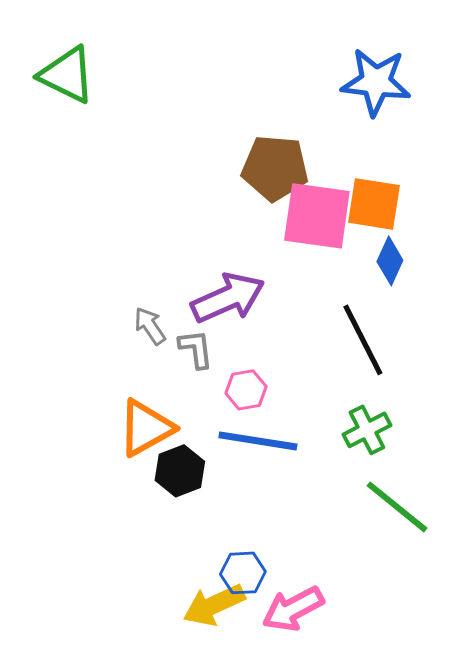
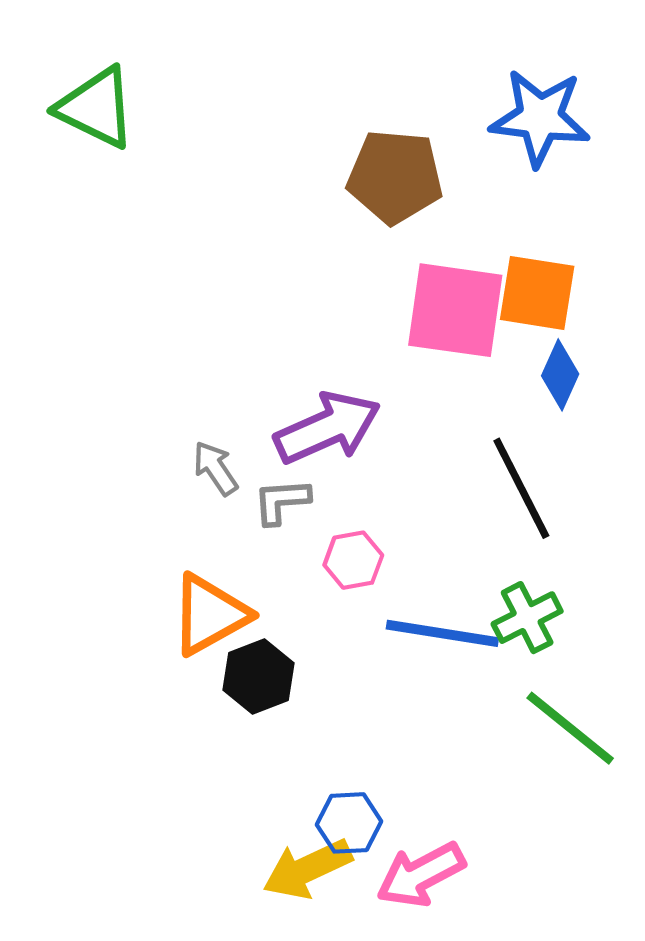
brown pentagon: (275, 168) -> (395, 177), moved
gray L-shape: (196, 349) -> (281, 501), turned -87
blue line: (258, 441) -> (442, 633), moved

